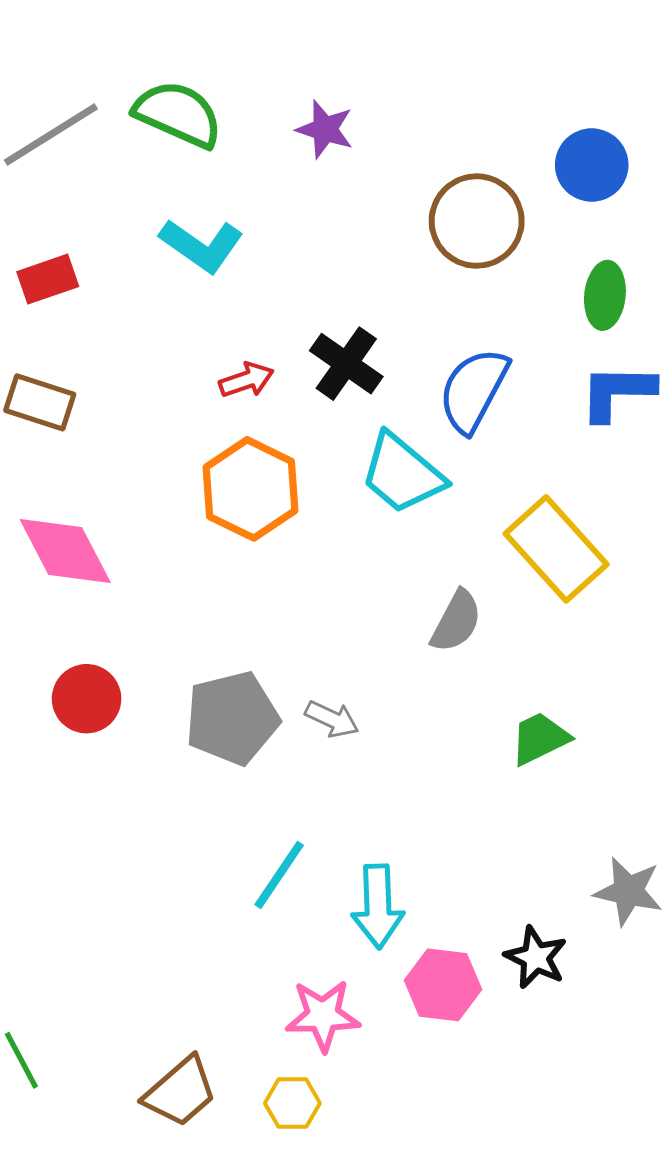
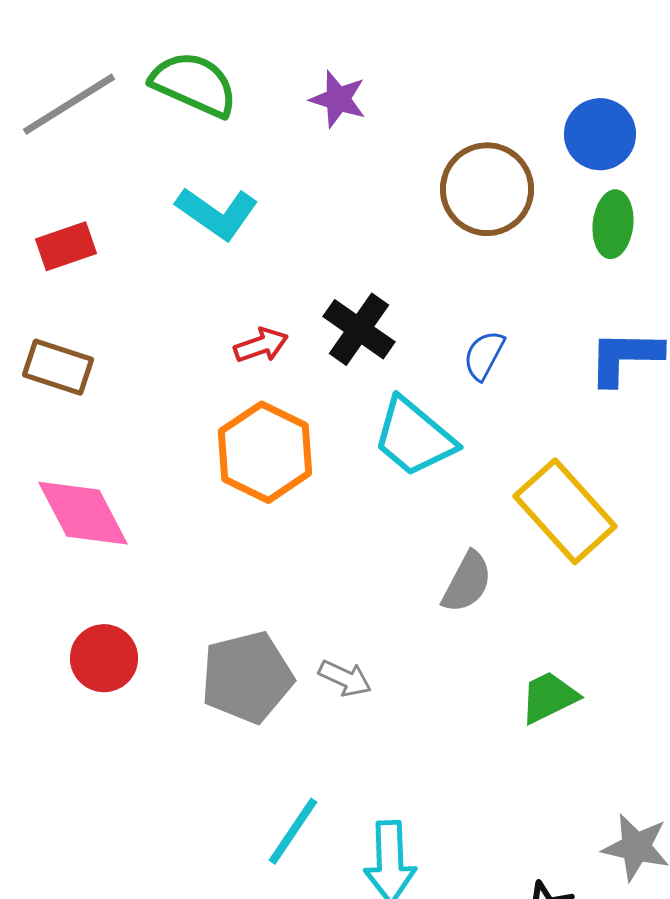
green ellipse: (605, 295) -> (613, 224), moved
blue semicircle: (474, 390) -> (484, 355), size x0.6

